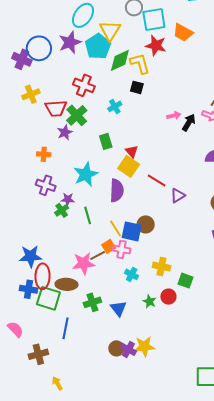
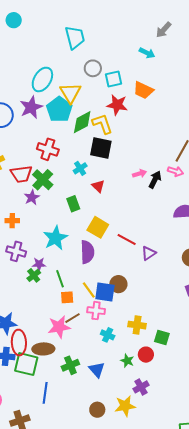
cyan square: (154, 20) -> (114, 79), size x0.7
black square: (137, 87) -> (101, 148), size x1.6
red triangle: (132, 151) -> (98, 186), moved
orange square: (109, 246) -> (67, 297), moved, turned 32
purple cross: (128, 349) -> (141, 387), moved, turned 35

